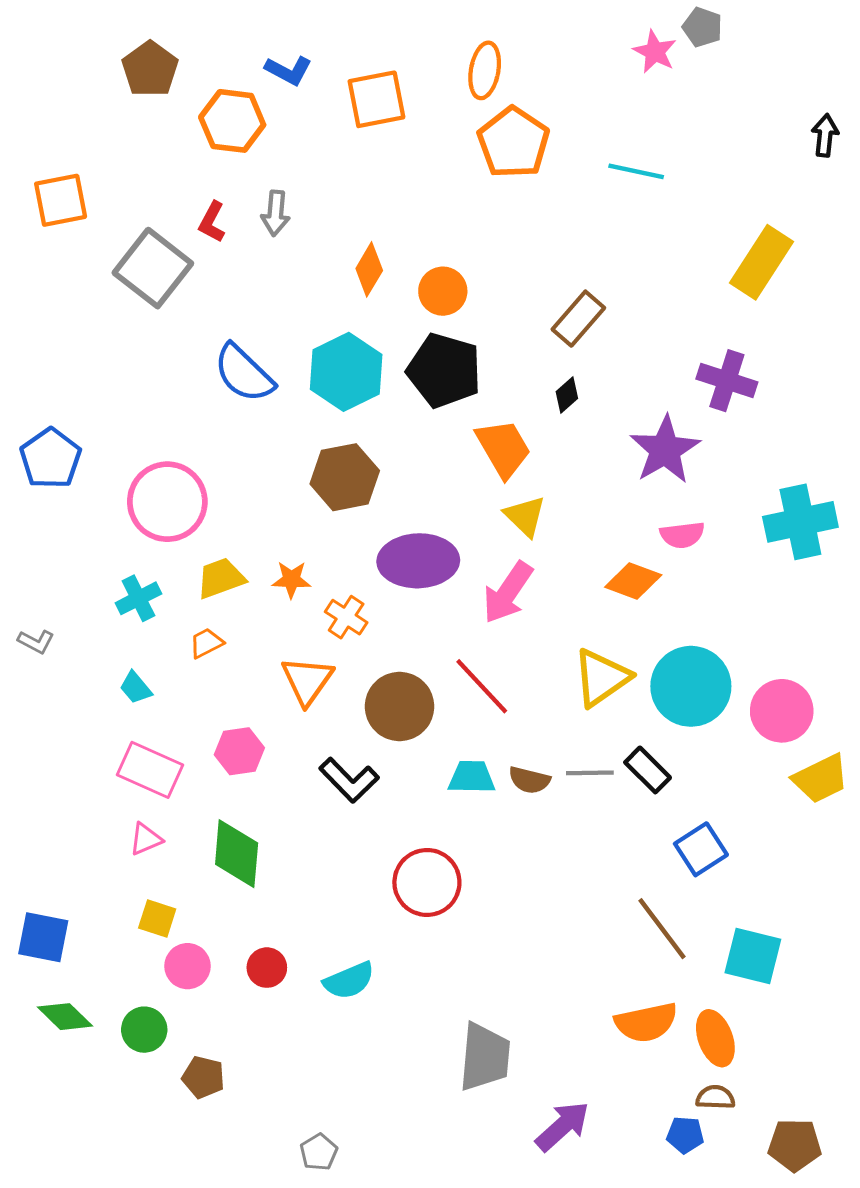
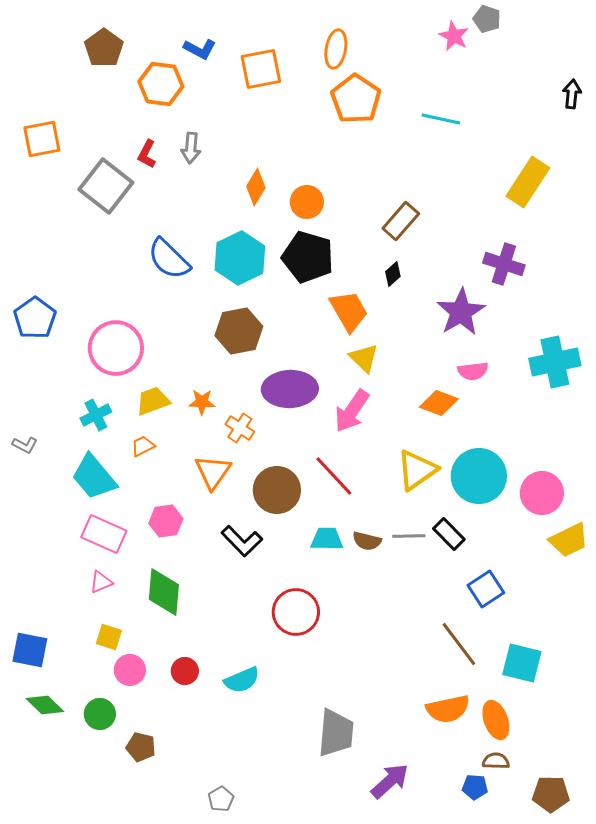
cyan trapezoid: (136, 688) -> (94, 477), size x2.0

